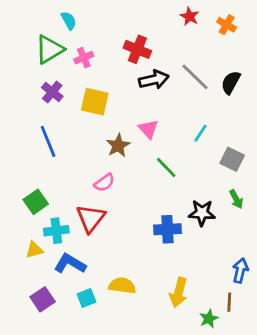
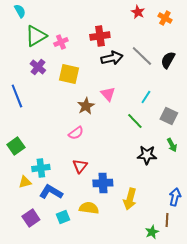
cyan semicircle: (69, 21) -> (20, 11), moved
red cross: (137, 49) -> (100, 36), turned -30
blue line: (48, 141) -> (17, 96), moved
green line: (166, 168) -> (135, 121), moved
green square: (36, 202) -> (16, 146), moved
red triangle: (91, 218) -> (80, 166), moved, size x0.7
blue cross: (168, 229) -> (103, 183), moved
yellow arrow: (179, 292) -> (130, 199), moved

